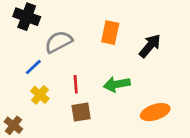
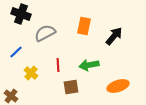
blue line: (33, 67) -> (16, 52), moved
brown square: (81, 112) -> (71, 87), moved

